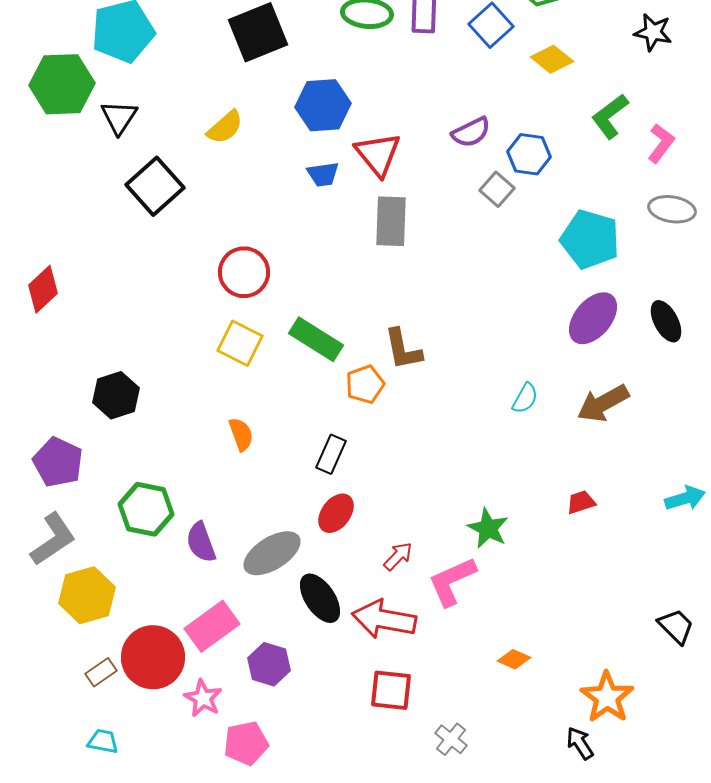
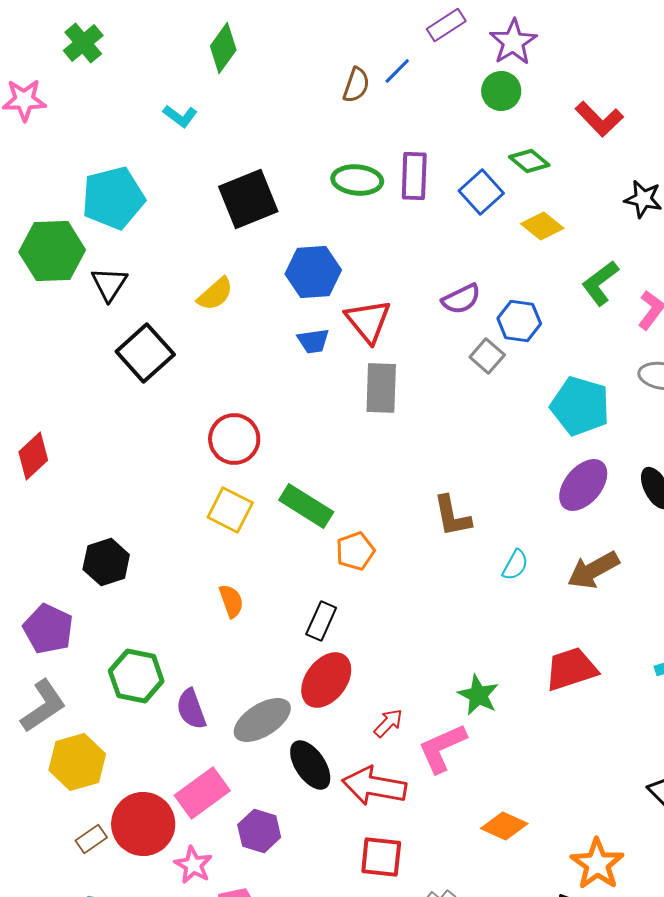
brown L-shape: (403, 349) -> (452, 516), moved
red trapezoid: (581, 502) -> (571, 669), size x1.8
red ellipse: (336, 513) -> (326, 680), size x1.4
orange diamond: (514, 659) -> (504, 826), size x1.4

